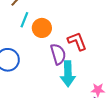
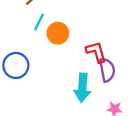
purple semicircle: (58, 54) -> (107, 70), moved

